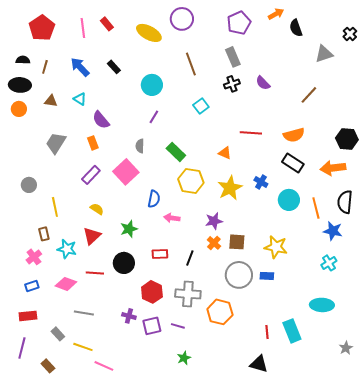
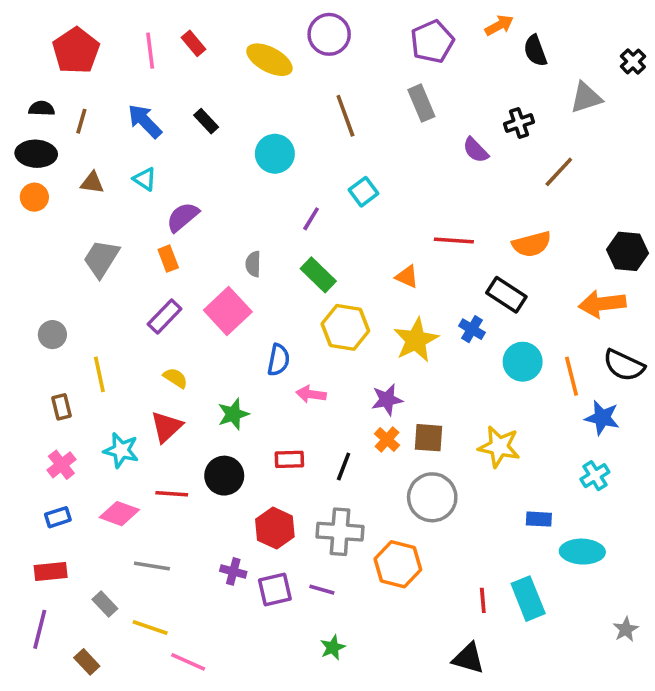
black cross: (232, 84) -> (519, 123), moved
purple line: (154, 117) -> (311, 219), moved
purple semicircle: (101, 120) -> (183, 217), turned 90
black rectangle: (293, 163) -> (506, 295), moved
black semicircle: (345, 202) -> (624, 365), turned -70
brown rectangle: (44, 234) -> (61, 407), moved
blue rectangle: (267, 276) -> (539, 519), moved

